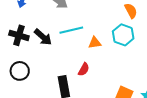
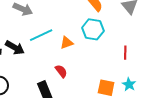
red semicircle: (84, 69) -> (61, 71), turned -56

